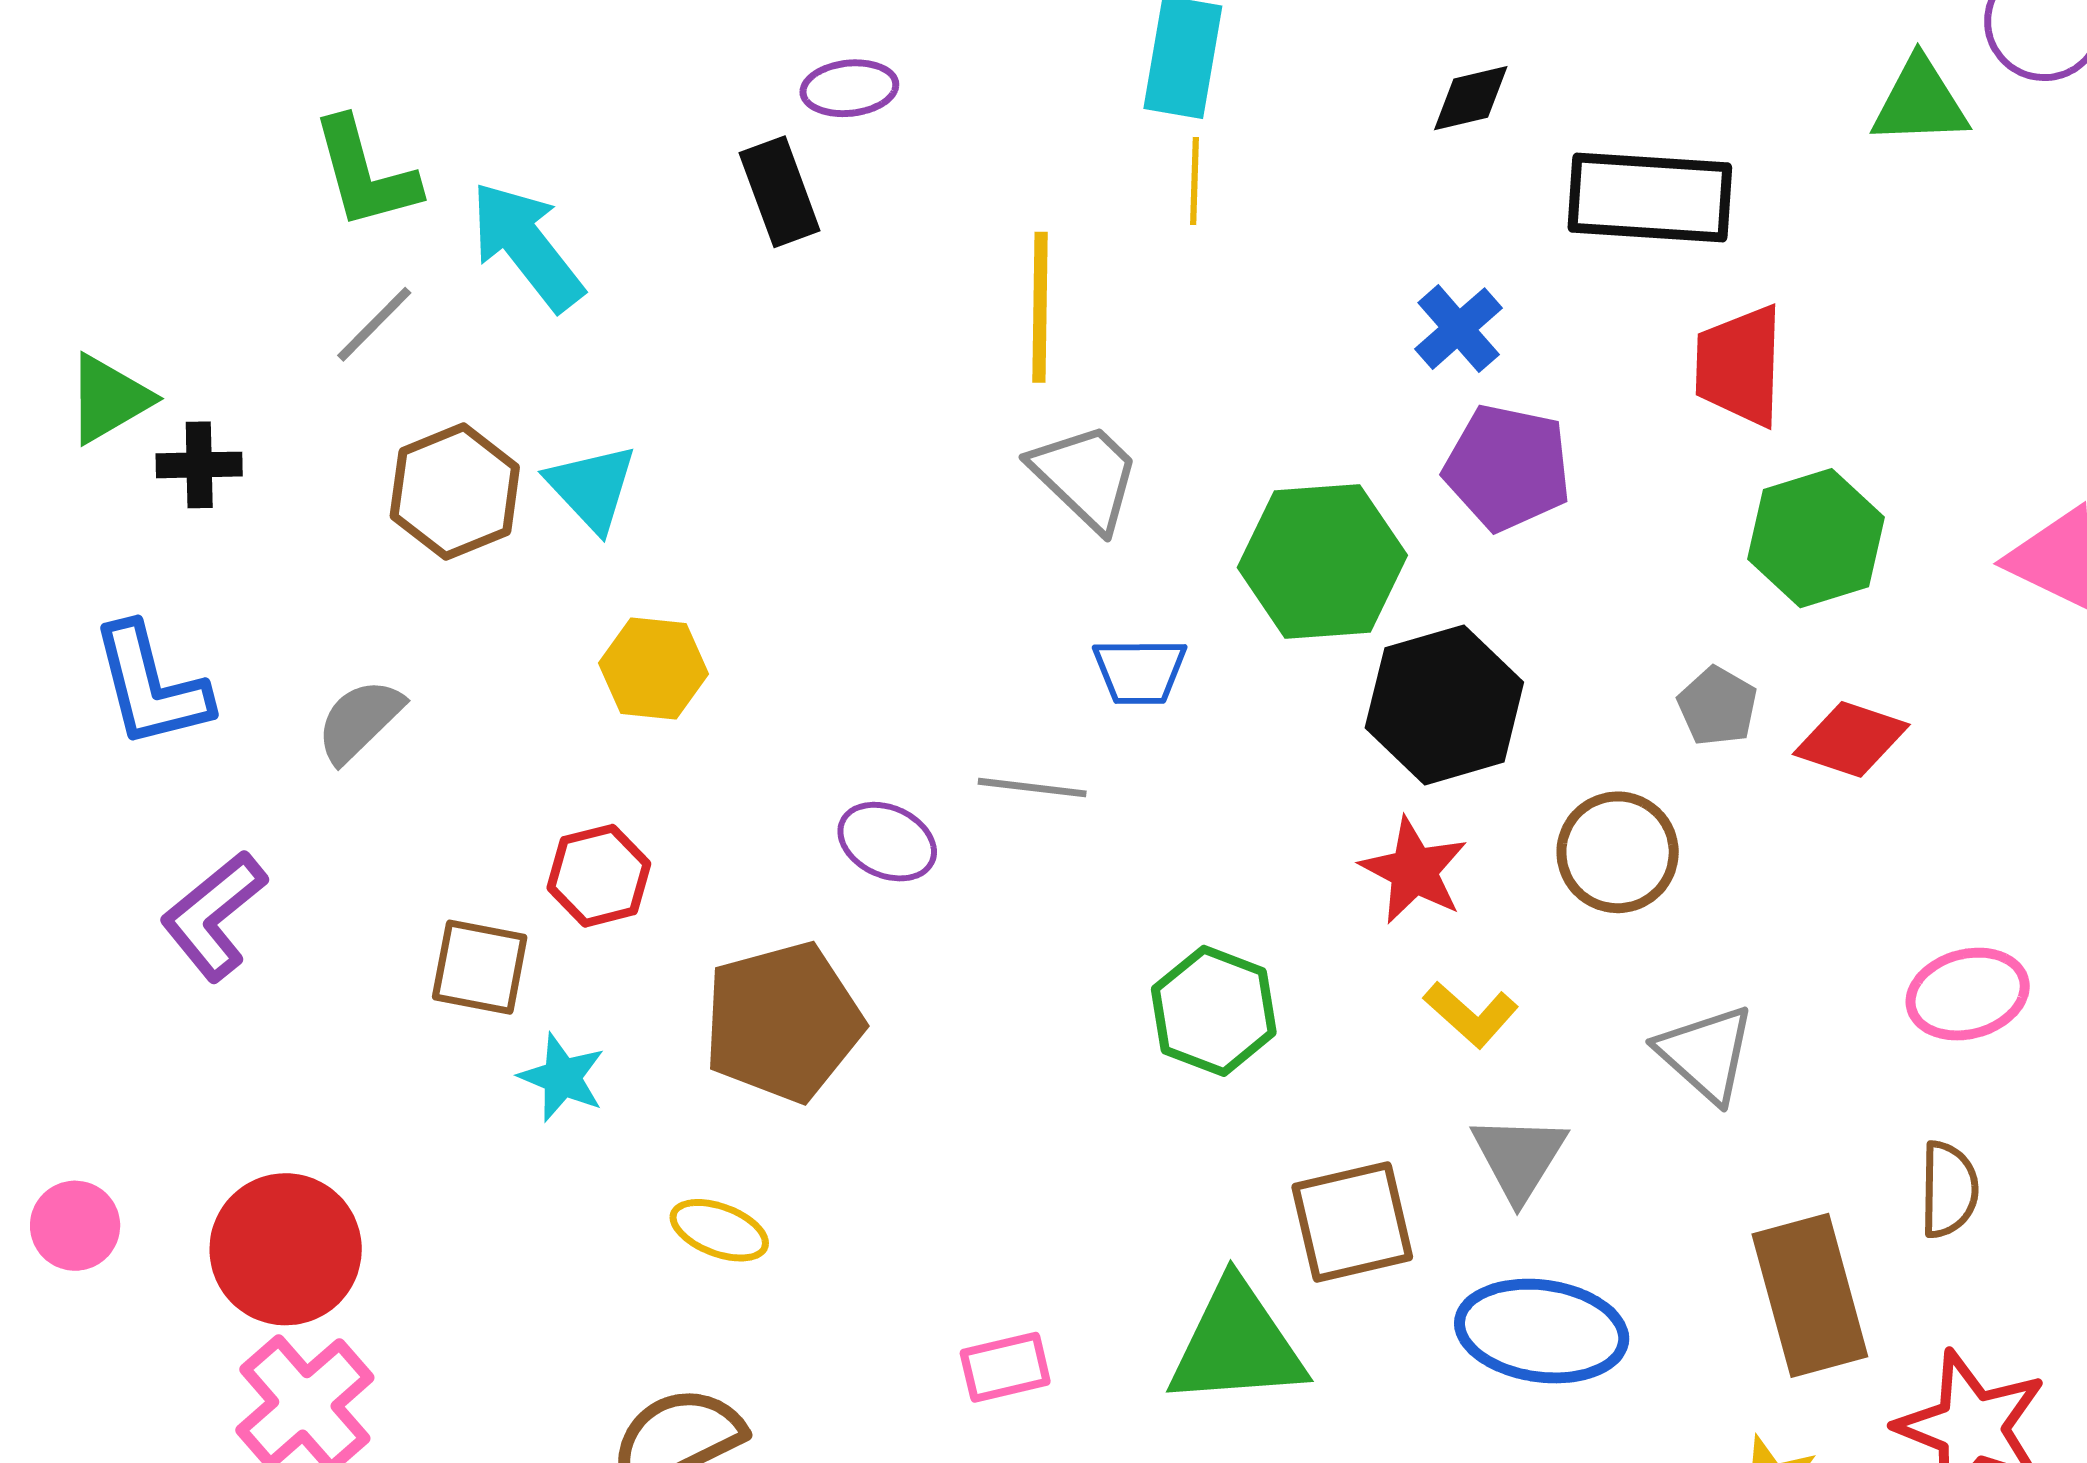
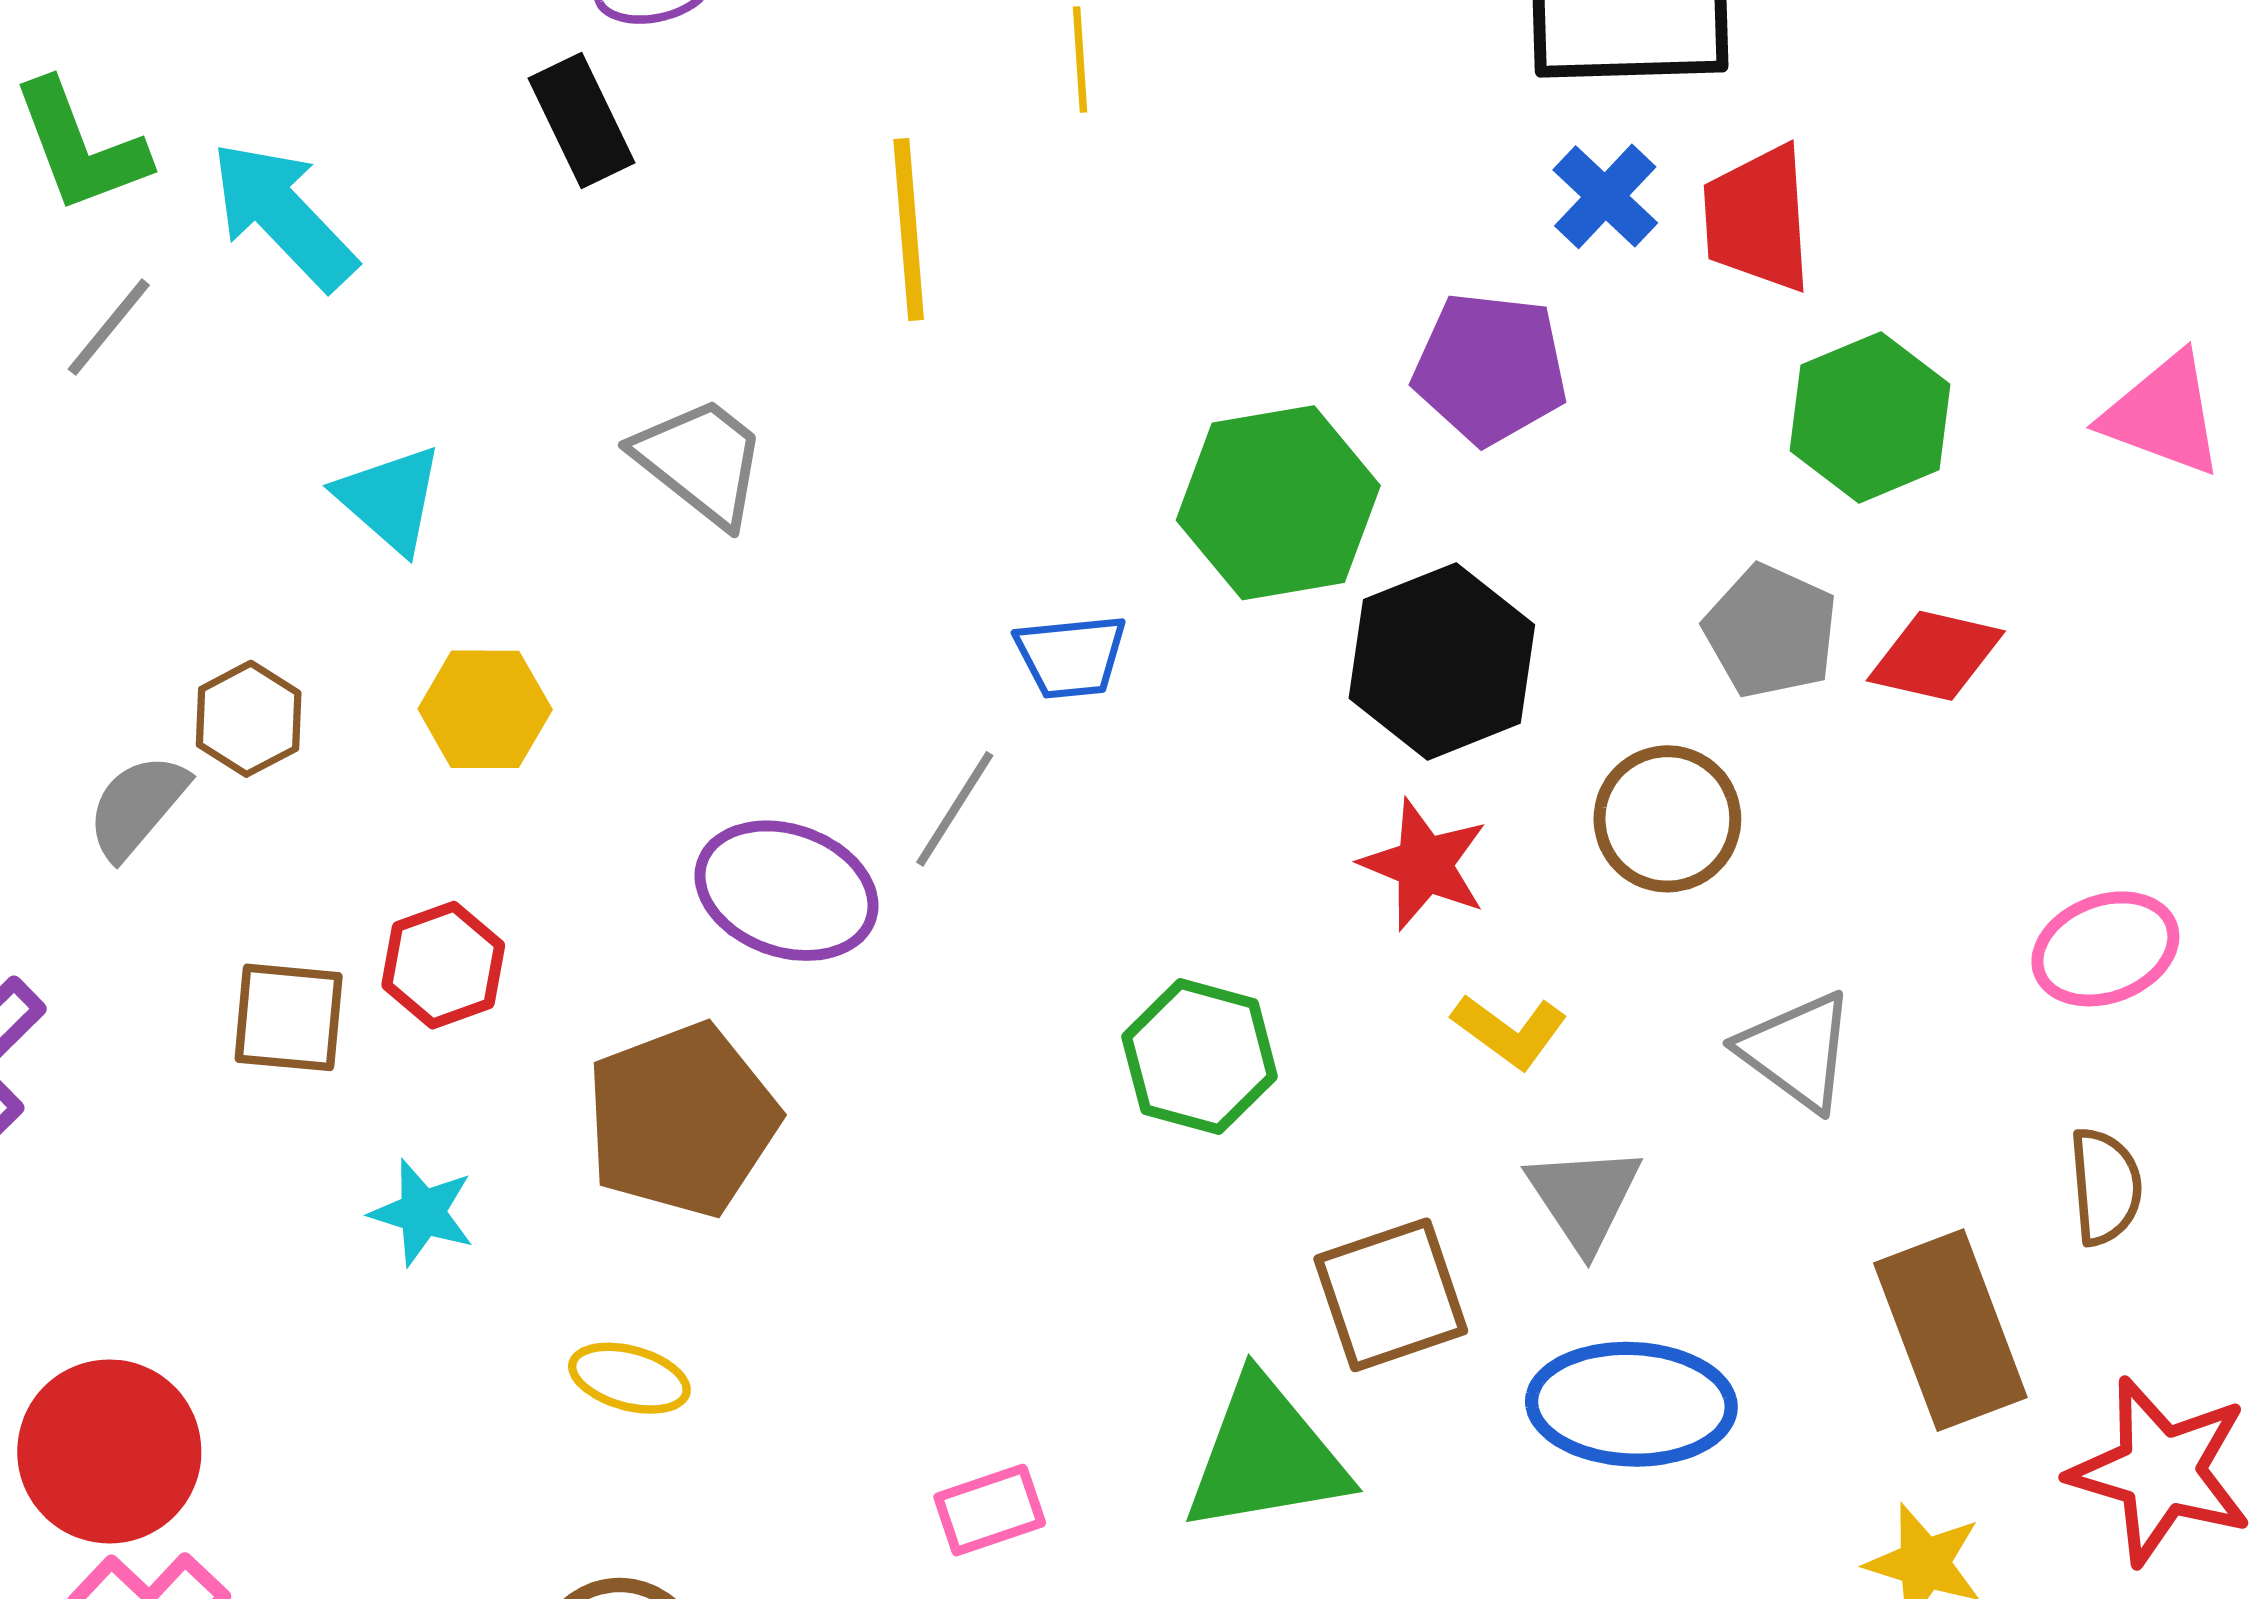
blue cross: (1459, 329) -> (1605, 196), moved
gray trapezoid: (1086, 476) -> (701, 461), moved
brown hexagon: (455, 492) -> (249, 719), moved, size x0.7
gray pentagon: (1718, 706) -> (1771, 631), size x1.4
gray line: (1032, 788) -> (955, 809), turned -59
purple ellipse: (887, 842) -> (787, 891), size x1.5
brown square: (480, 967) -> (289, 1017), moved

